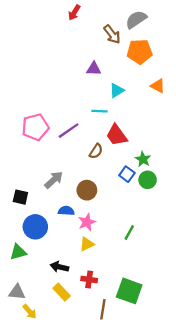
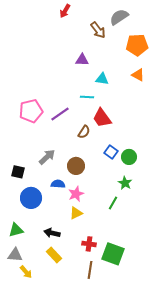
orange pentagon: (140, 52) -> (137, 45), moved
cyan triangle: (117, 90) -> (102, 79), turned 40
green star: (143, 159) -> (125, 183), moved
green triangle: (18, 252) -> (16, 230), moved
red cross: (89, 280) -> (89, 244), moved

